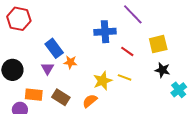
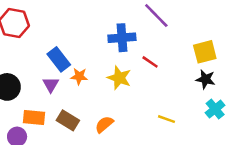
yellow square: (158, 44) -> (205, 52), moved
black star: (162, 70) -> (206, 79), moved
yellow line: (125, 77) -> (167, 119), moved
yellow star: (103, 81) -> (119, 78), moved, turned -30

